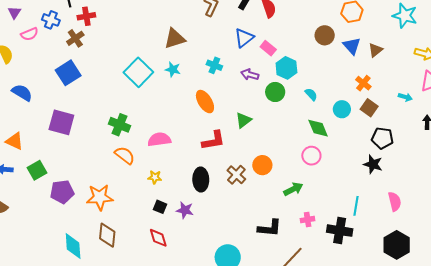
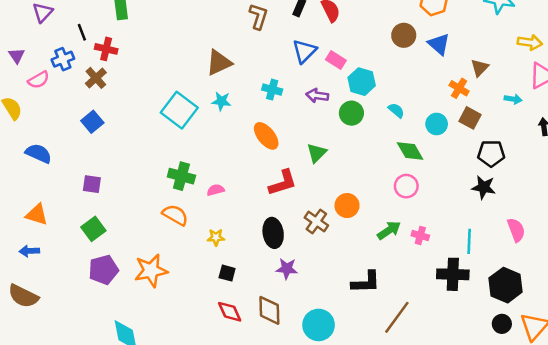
red cross: (86, 16) -> (106, 49), turned 30
blue cross: (51, 20) -> (63, 59), turned -36
brown triangle: (375, 50) -> (480, 68), moved
blue square: (68, 73) -> (92, 122), size x0.7
purple square: (61, 122) -> (92, 184), size x0.6
green cross: (119, 125) -> (181, 176), moved
pink semicircle: (159, 139) -> (216, 190), size x0.6
green square: (37, 170) -> (93, 229), moved
purple star: (185, 210) -> (287, 269), moved
pink cross: (308, 220) -> (420, 236), moved, turned 32
brown diamond: (107, 235) -> (269, 310), moved
black hexagon: (397, 245) -> (506, 285), moved

